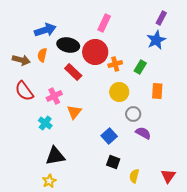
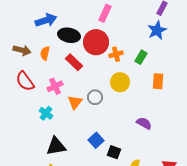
orange semicircle: (42, 55) -> (45, 53), moved
gray circle: (133, 114) -> (95, 97), moved
blue square: (109, 136) -> (96, 140), moved

